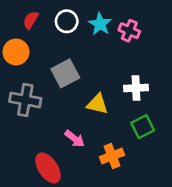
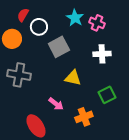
white circle: (67, 21) -> (39, 27), moved
gray square: (65, 73) -> (59, 47), moved
white cross: (136, 88) -> (102, 54), moved

